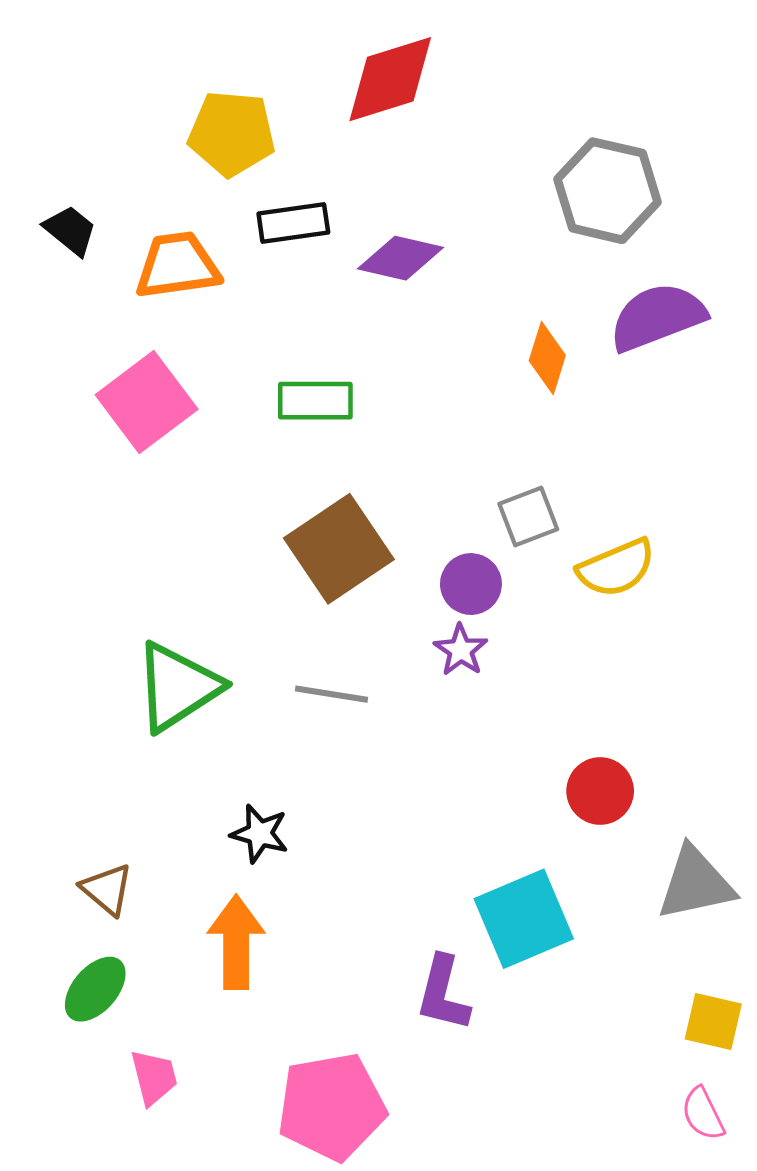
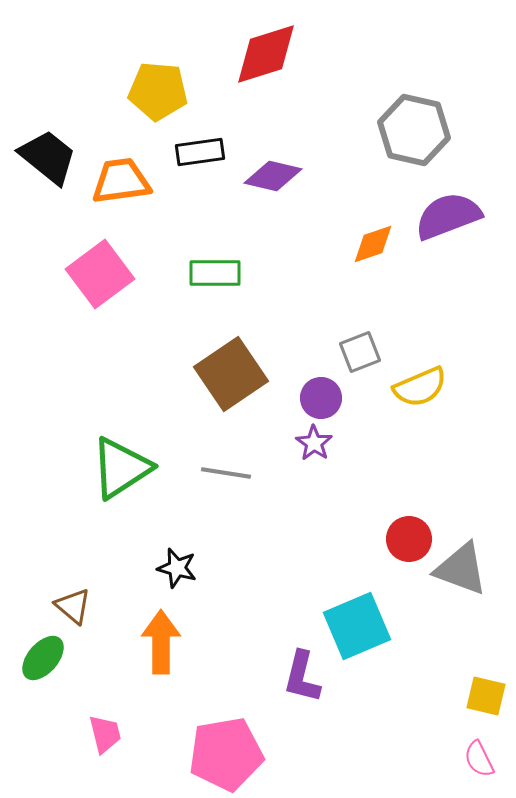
black trapezoid: (70, 230) -> (48, 157), size x1.6
orange diamond: (547, 358) -> (373, 244), turned 54
gray triangle: (696, 883) -> (461, 569), moved, turned 32
green ellipse: (95, 989) -> (43, 658), moved

